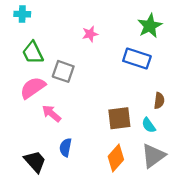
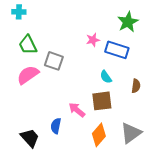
pink star: (90, 34) -> (93, 40), moved
pink arrow: (51, 114) -> (77, 110), moved
cyan semicircle: (149, 125) -> (106, 77), moved

